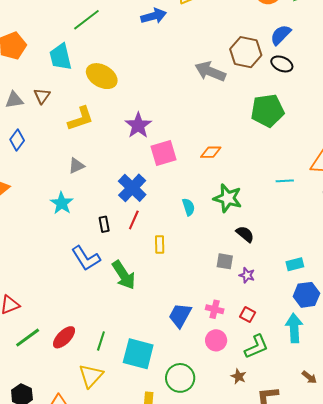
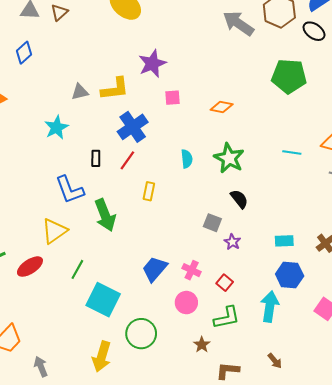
yellow L-shape: (81, 119) -> (115, 89), moved
pink square: (163, 153) -> (172, 98), size x0.6
green line: (101, 341) -> (77, 269), moved
yellow triangle: (91, 376) -> (54, 231), moved

